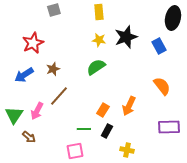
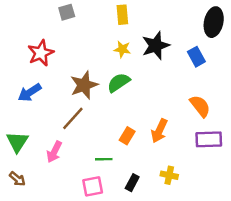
brown star: (53, 69) -> (84, 85), moved, size x1.6
pink arrow: (37, 111) -> (54, 152), moved
purple rectangle: (169, 127) -> (209, 139), moved
black rectangle: (107, 131) -> (132, 183), moved
brown arrow: (29, 137) -> (17, 179), moved
yellow cross: (127, 150) -> (169, 175), moved

